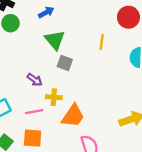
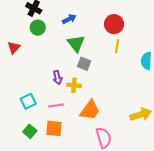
red circle: (128, 17) -> (114, 24), moved
purple arrow: (35, 80) -> (57, 78), turned 40
yellow cross: (54, 97) -> (74, 85), moved

